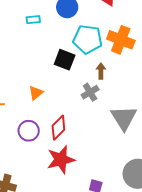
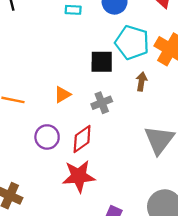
black square: (65, 60) -> (102, 62), turned -30
gray cross: (90, 92) -> (102, 103), moved

